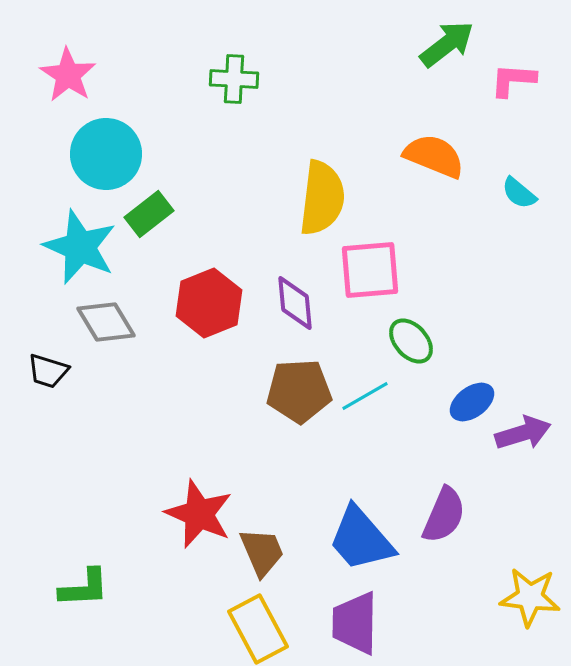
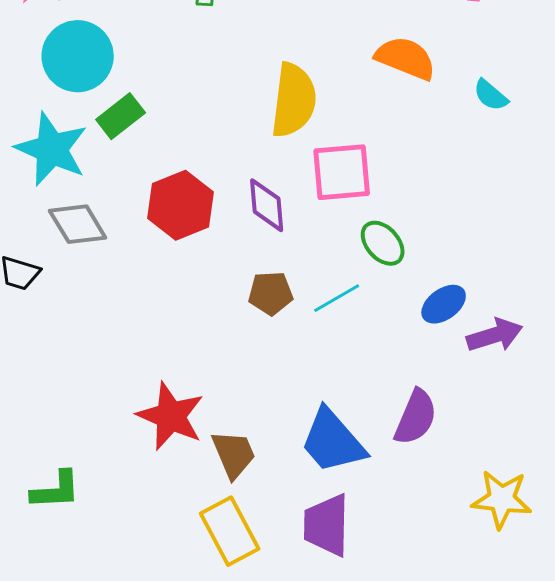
brown pentagon: (299, 391) -> (271, 293), size x0.7

